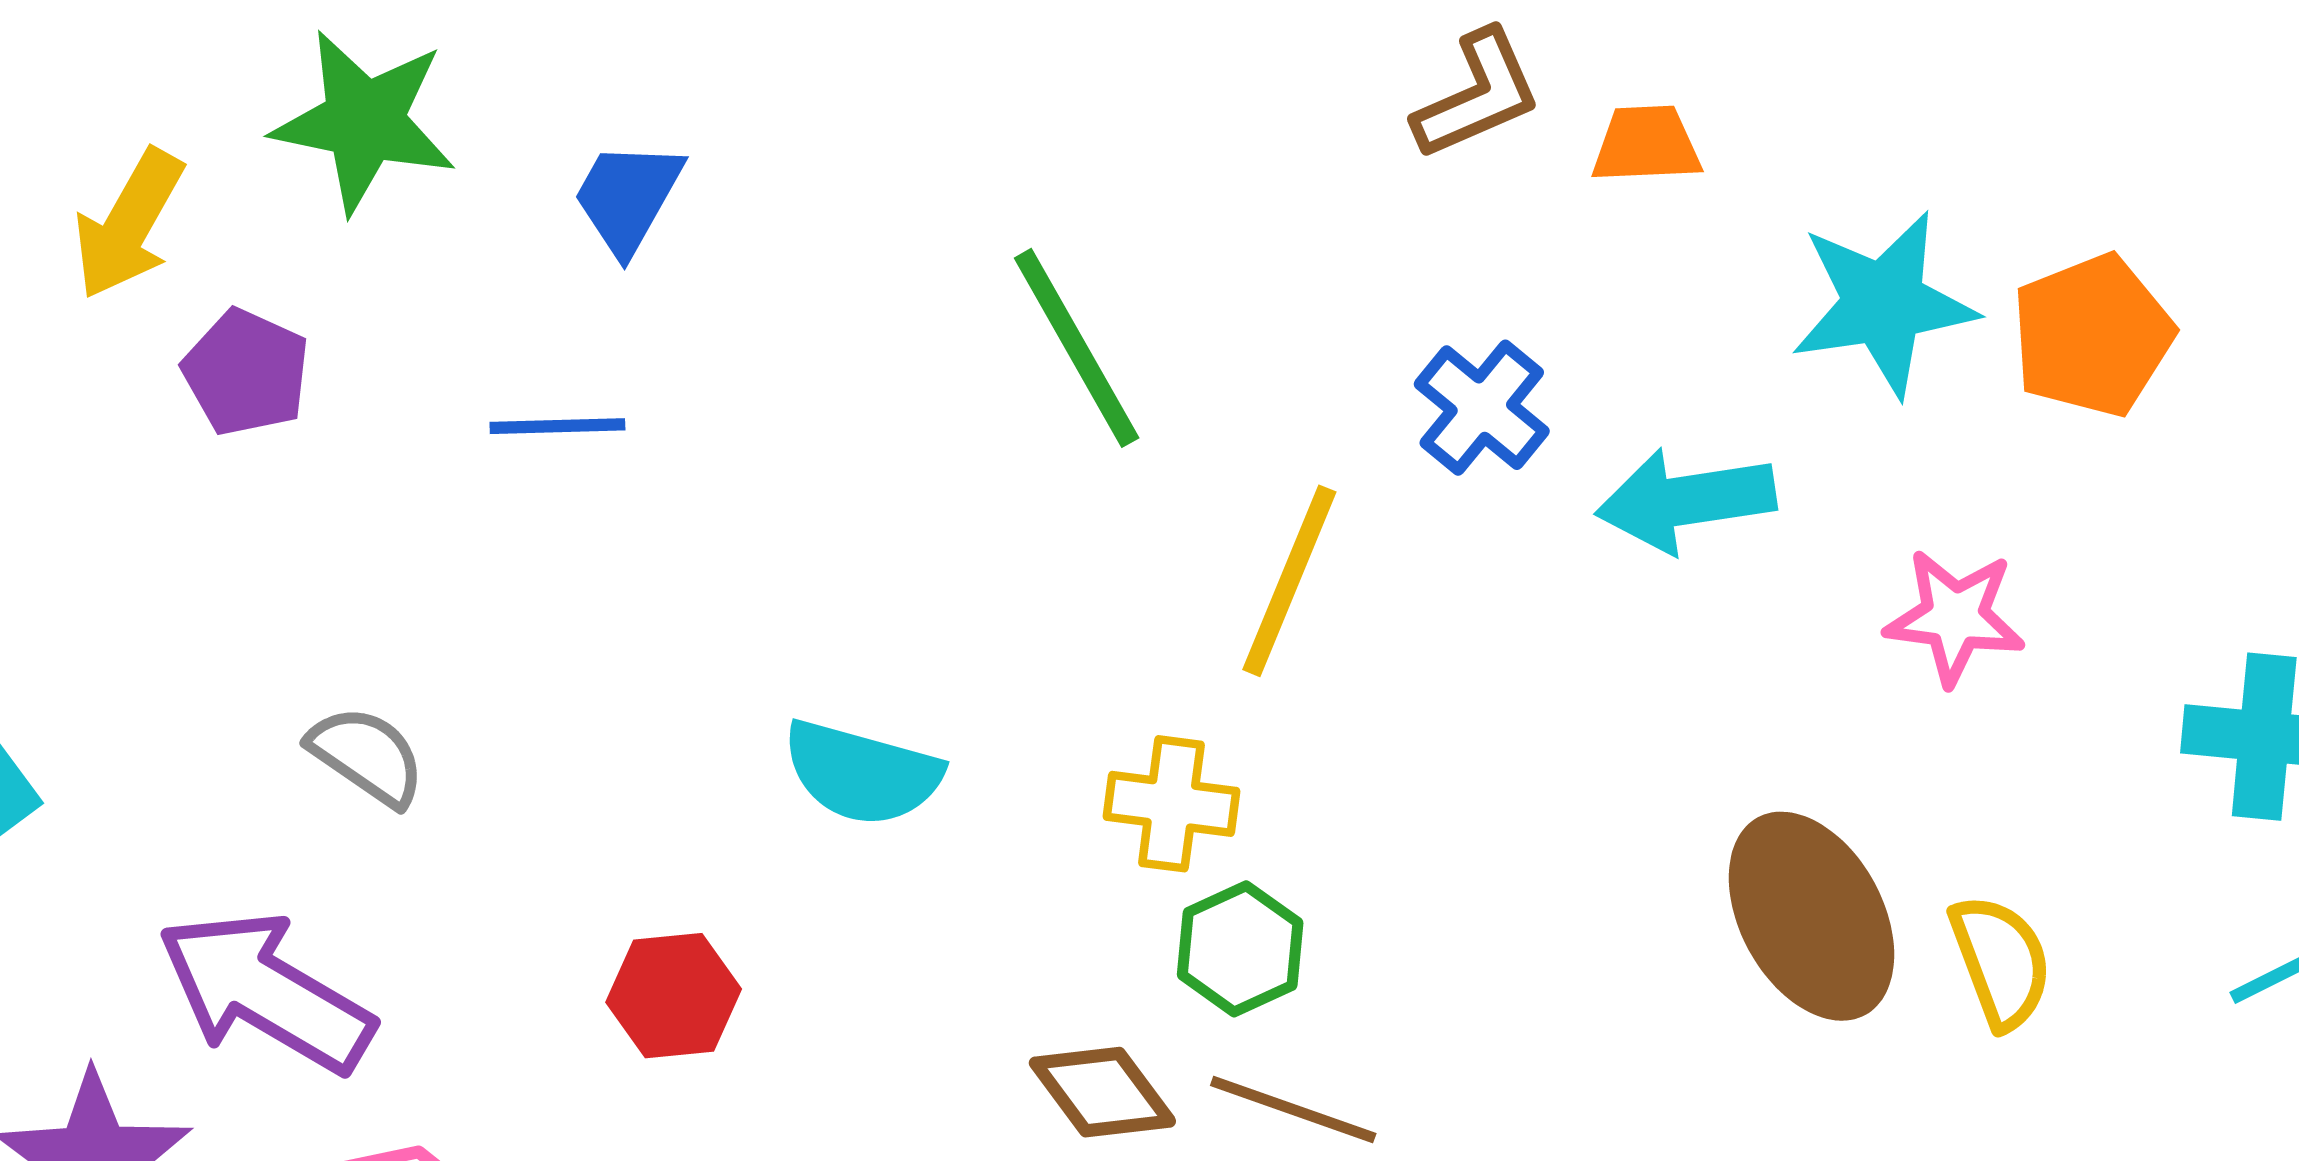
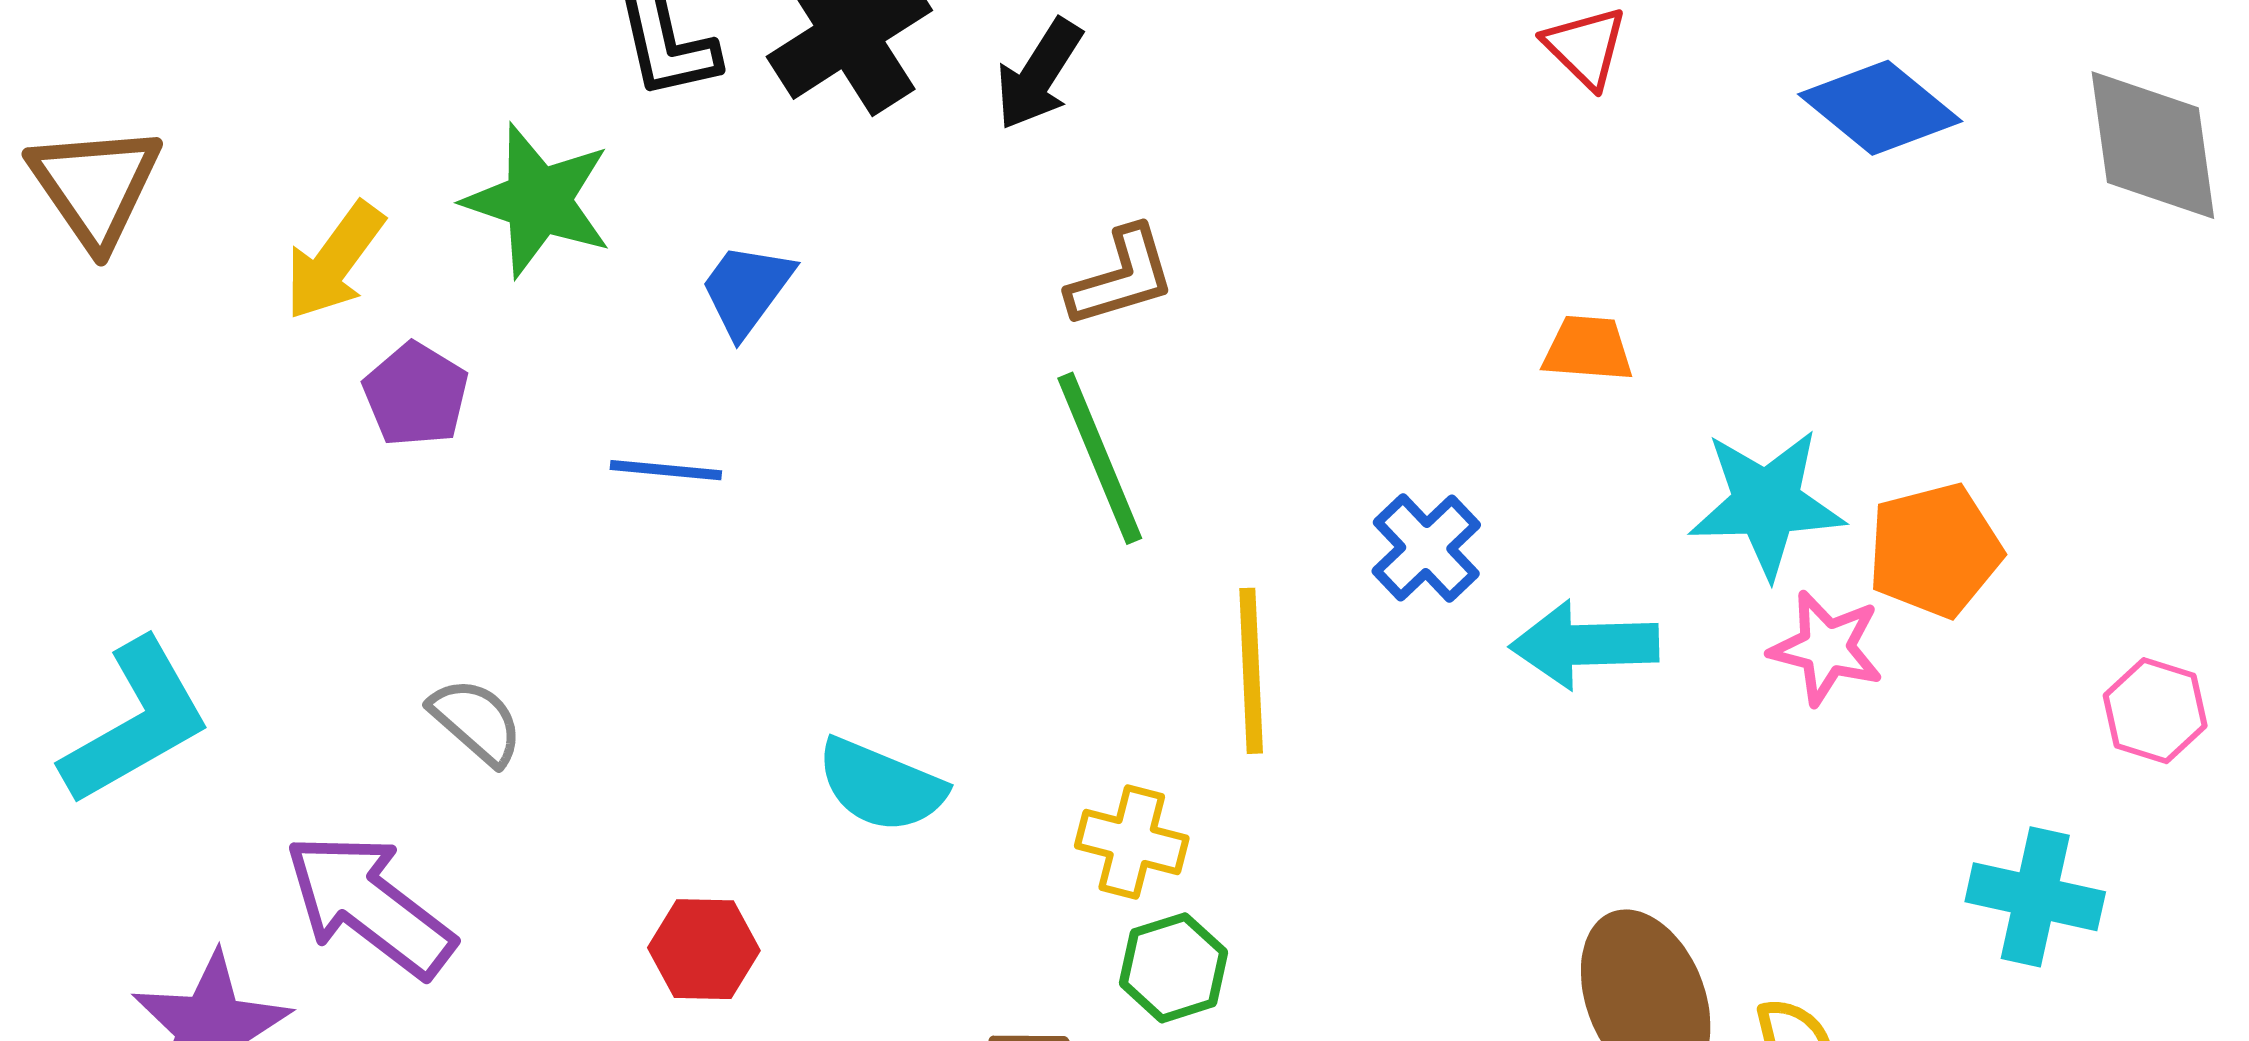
brown L-shape: (1477, 95) -> (1121, 277), moved
yellow line: (1289, 581) -> (1251, 671), turned -32
pink star: (1955, 617) -> (1826, 648), moved

